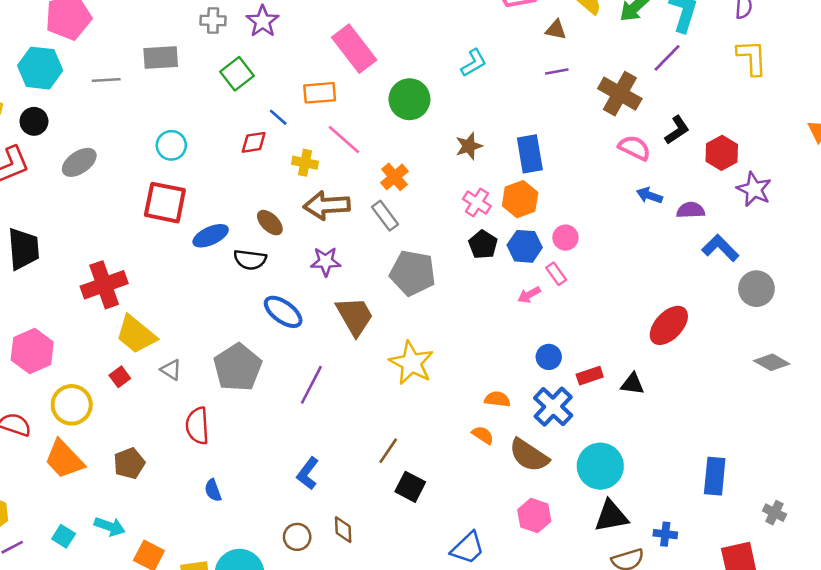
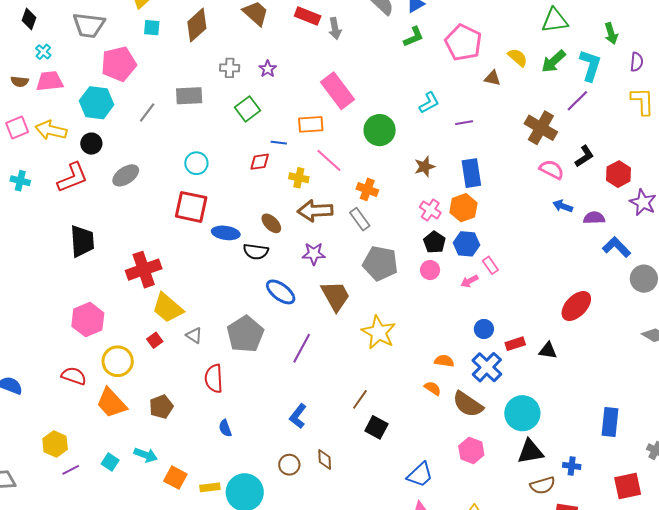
purple star: (263, 21) -> (268, 69), size x0.7
purple line: (557, 71) -> (464, 123), moved
gray line: (106, 80) -> (147, 112), turned -50
blue line: (278, 117) -> (279, 143), turned -35
orange cross: (394, 177) -> (367, 189), turned -30
blue ellipse: (211, 236) -> (226, 233), turned 32
pink circle: (565, 238) -> (430, 270), moved

